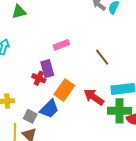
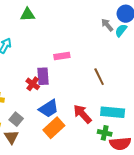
orange rectangle: (64, 90) -> (54, 128), moved
blue trapezoid: (49, 109) -> (49, 109), moved
green cross: (120, 111) -> (105, 133), size x0.6

